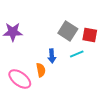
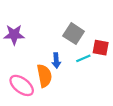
red square: (90, 35) -> (101, 48), moved
orange semicircle: (41, 70) -> (44, 76), size x1.5

